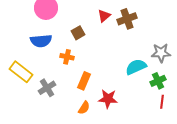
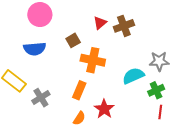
orange cross: (67, 57) -> (93, 60), moved, size x1.6
red star: (108, 99) -> (104, 109), turned 30

